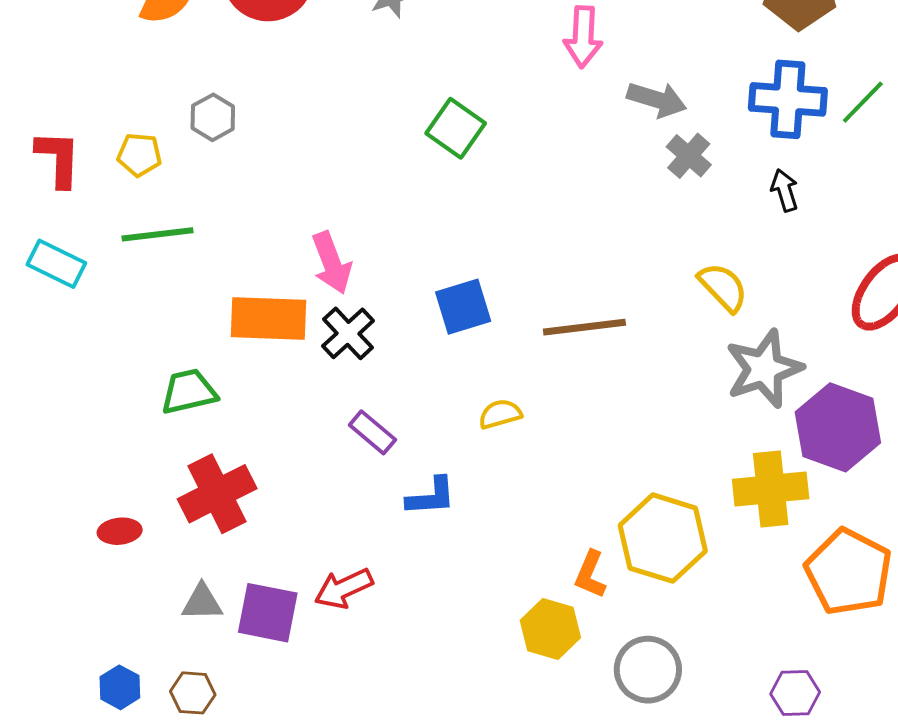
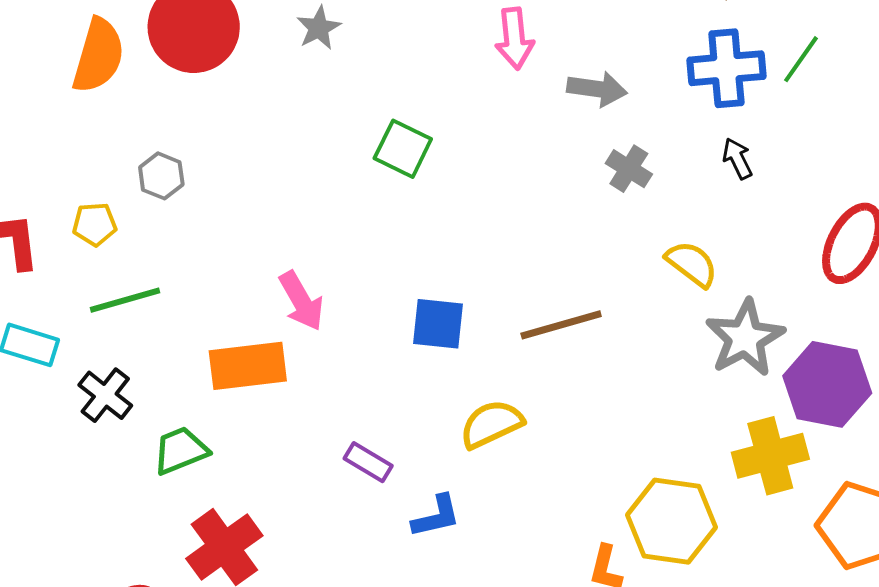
gray cross: (689, 156) -> (629, 169), moved
blue square: (463, 307) -> (438, 324), turned 32
black cross: (348, 333) -> (105, 395), moved
yellow semicircle: (500, 414) -> (492, 424), size x1.5

